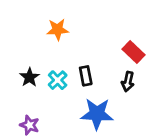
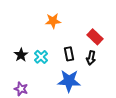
orange star: (58, 30) -> (53, 21), moved
black rectangle: (86, 76) -> (69, 54), moved

